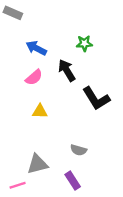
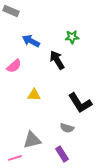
pink semicircle: (34, 77) -> (14, 66), moved
black L-shape: (96, 98) -> (80, 103), moved

